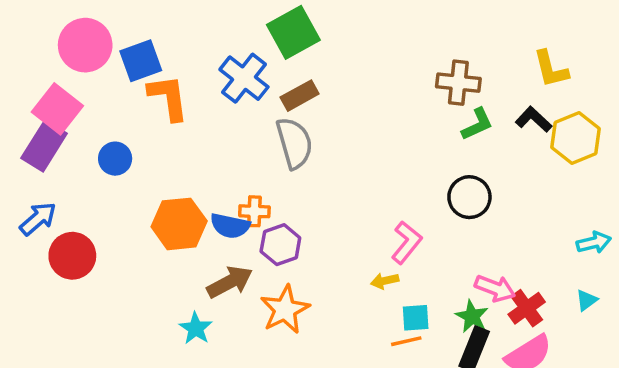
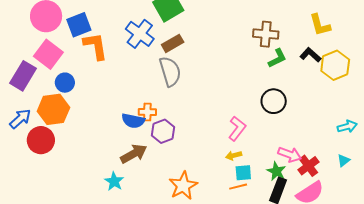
pink square: (57, 109) -> (48, 54), moved
orange hexagon: (179, 224) -> (53, 109), moved
yellow arrow: (385, 281) -> (234, 156), moved
orange star: (285, 310) -> (183, 186), moved

